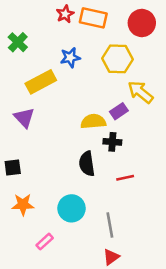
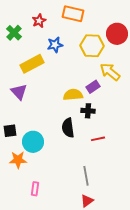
red star: (65, 14) -> (39, 21), moved
red circle: (142, 23) -> (117, 34), moved
cyan circle: (71, 208) -> (33, 142), moved
pink rectangle: (45, 242) -> (35, 189), turned -40

